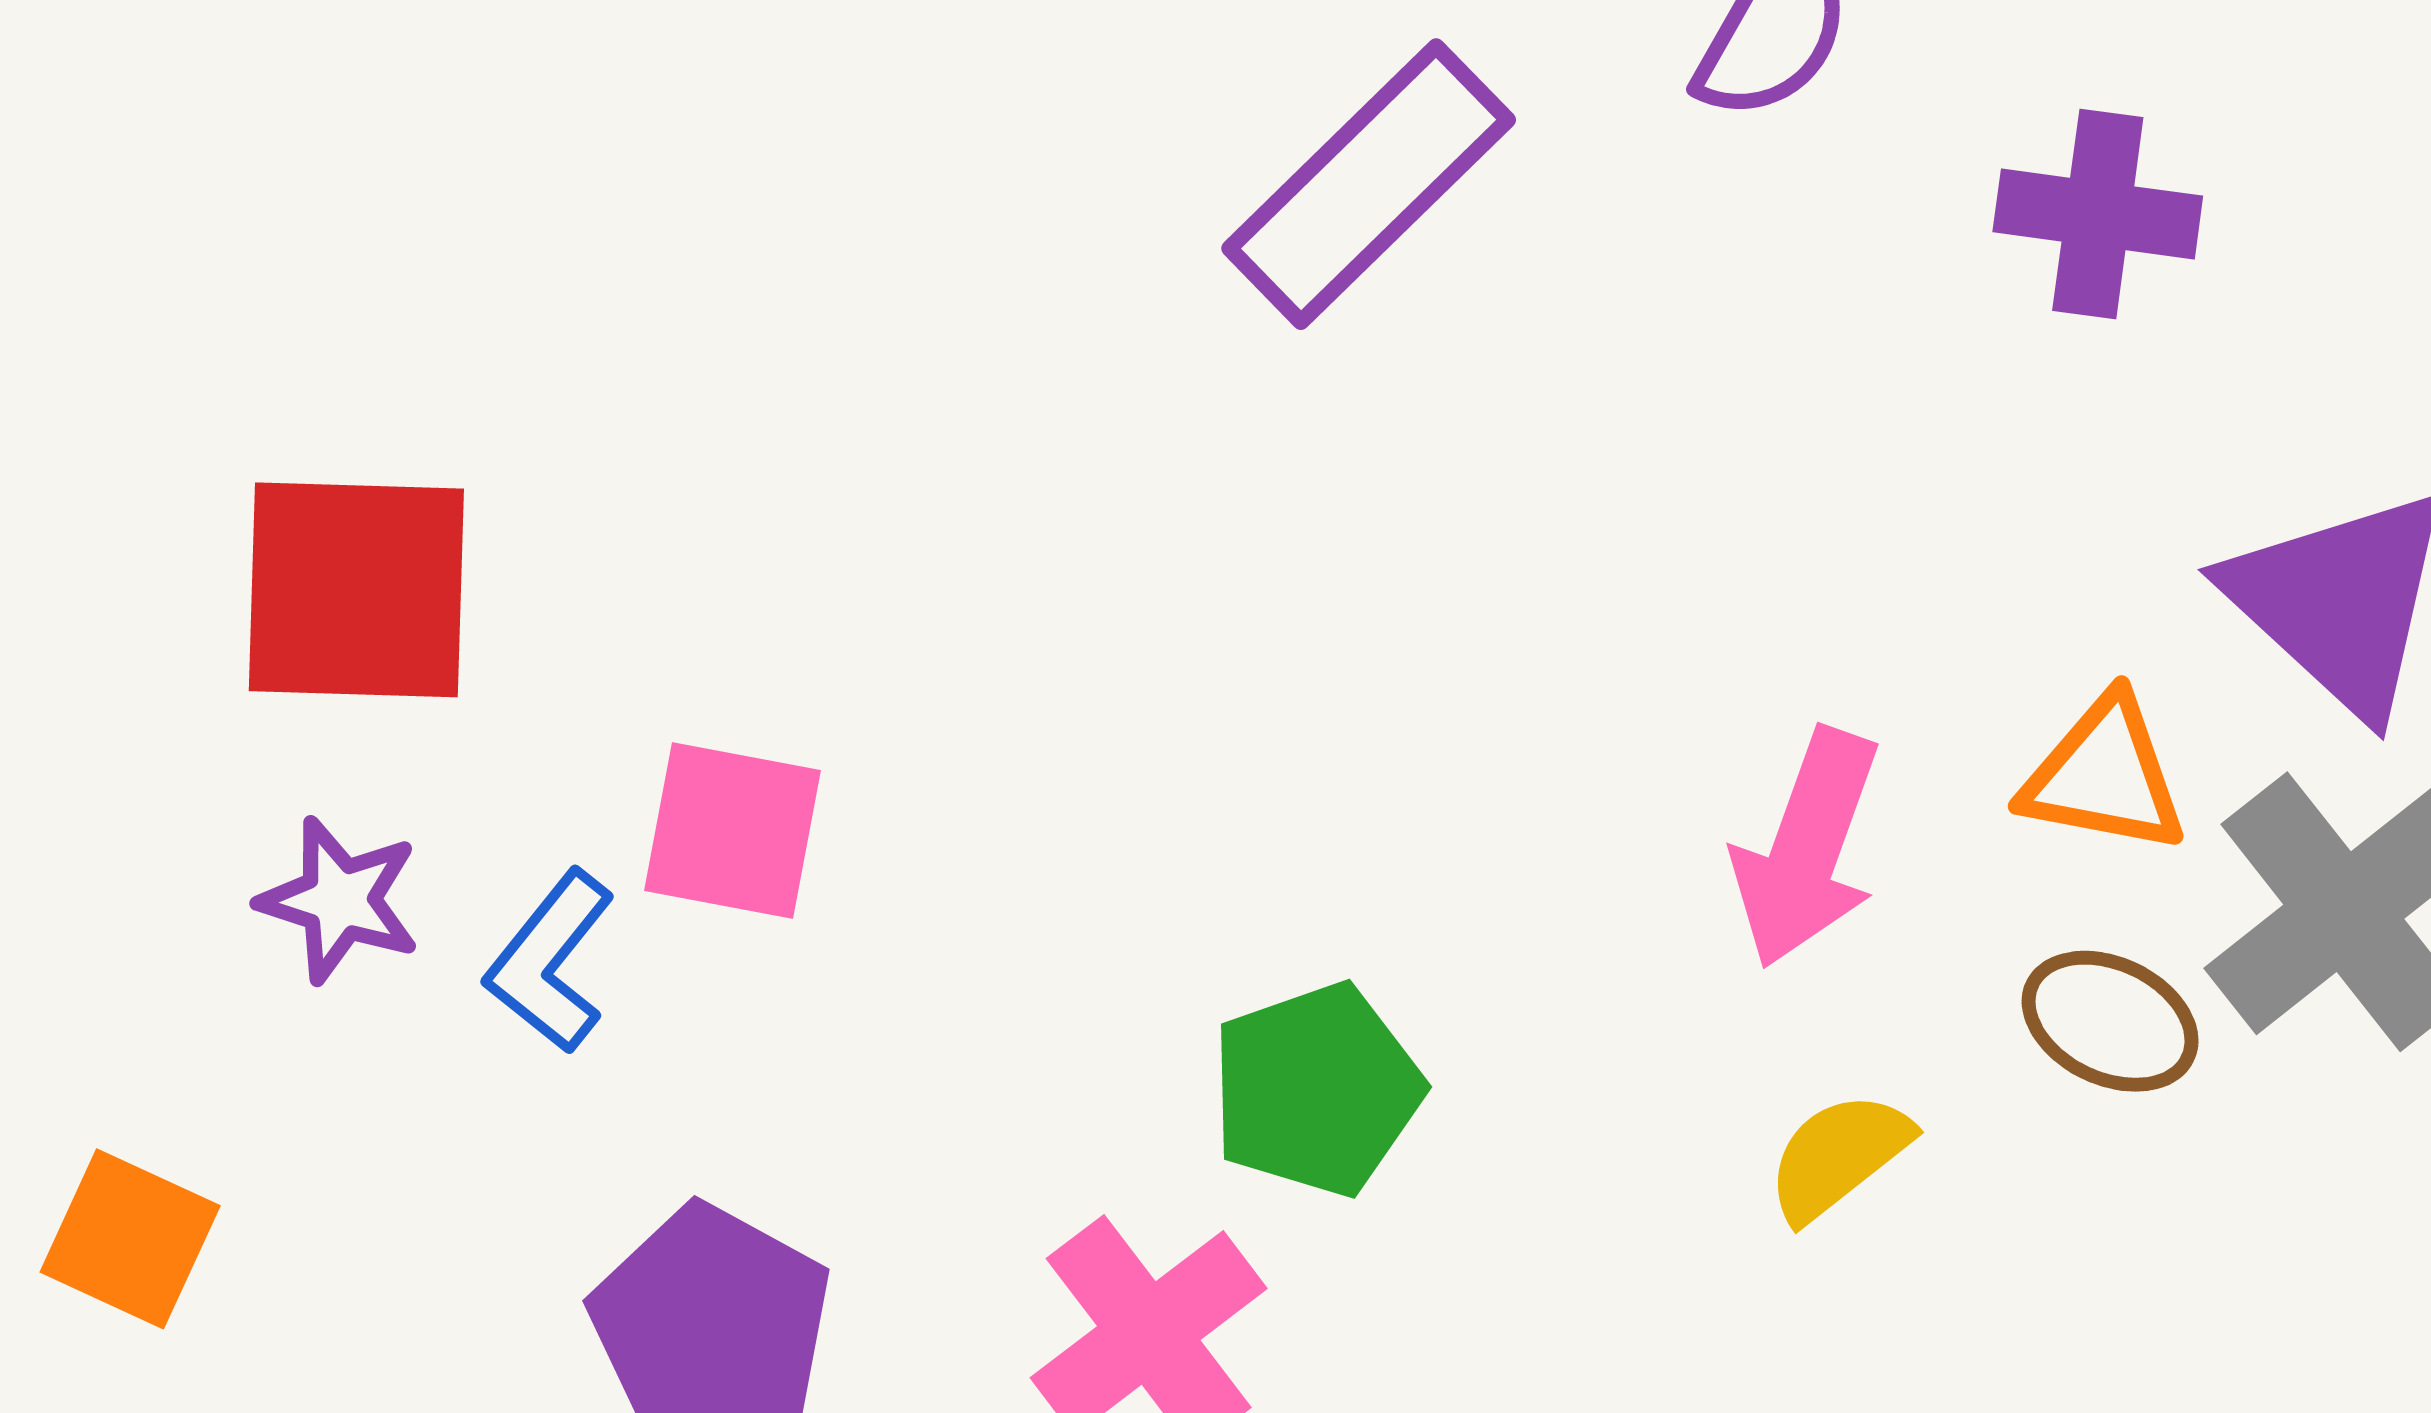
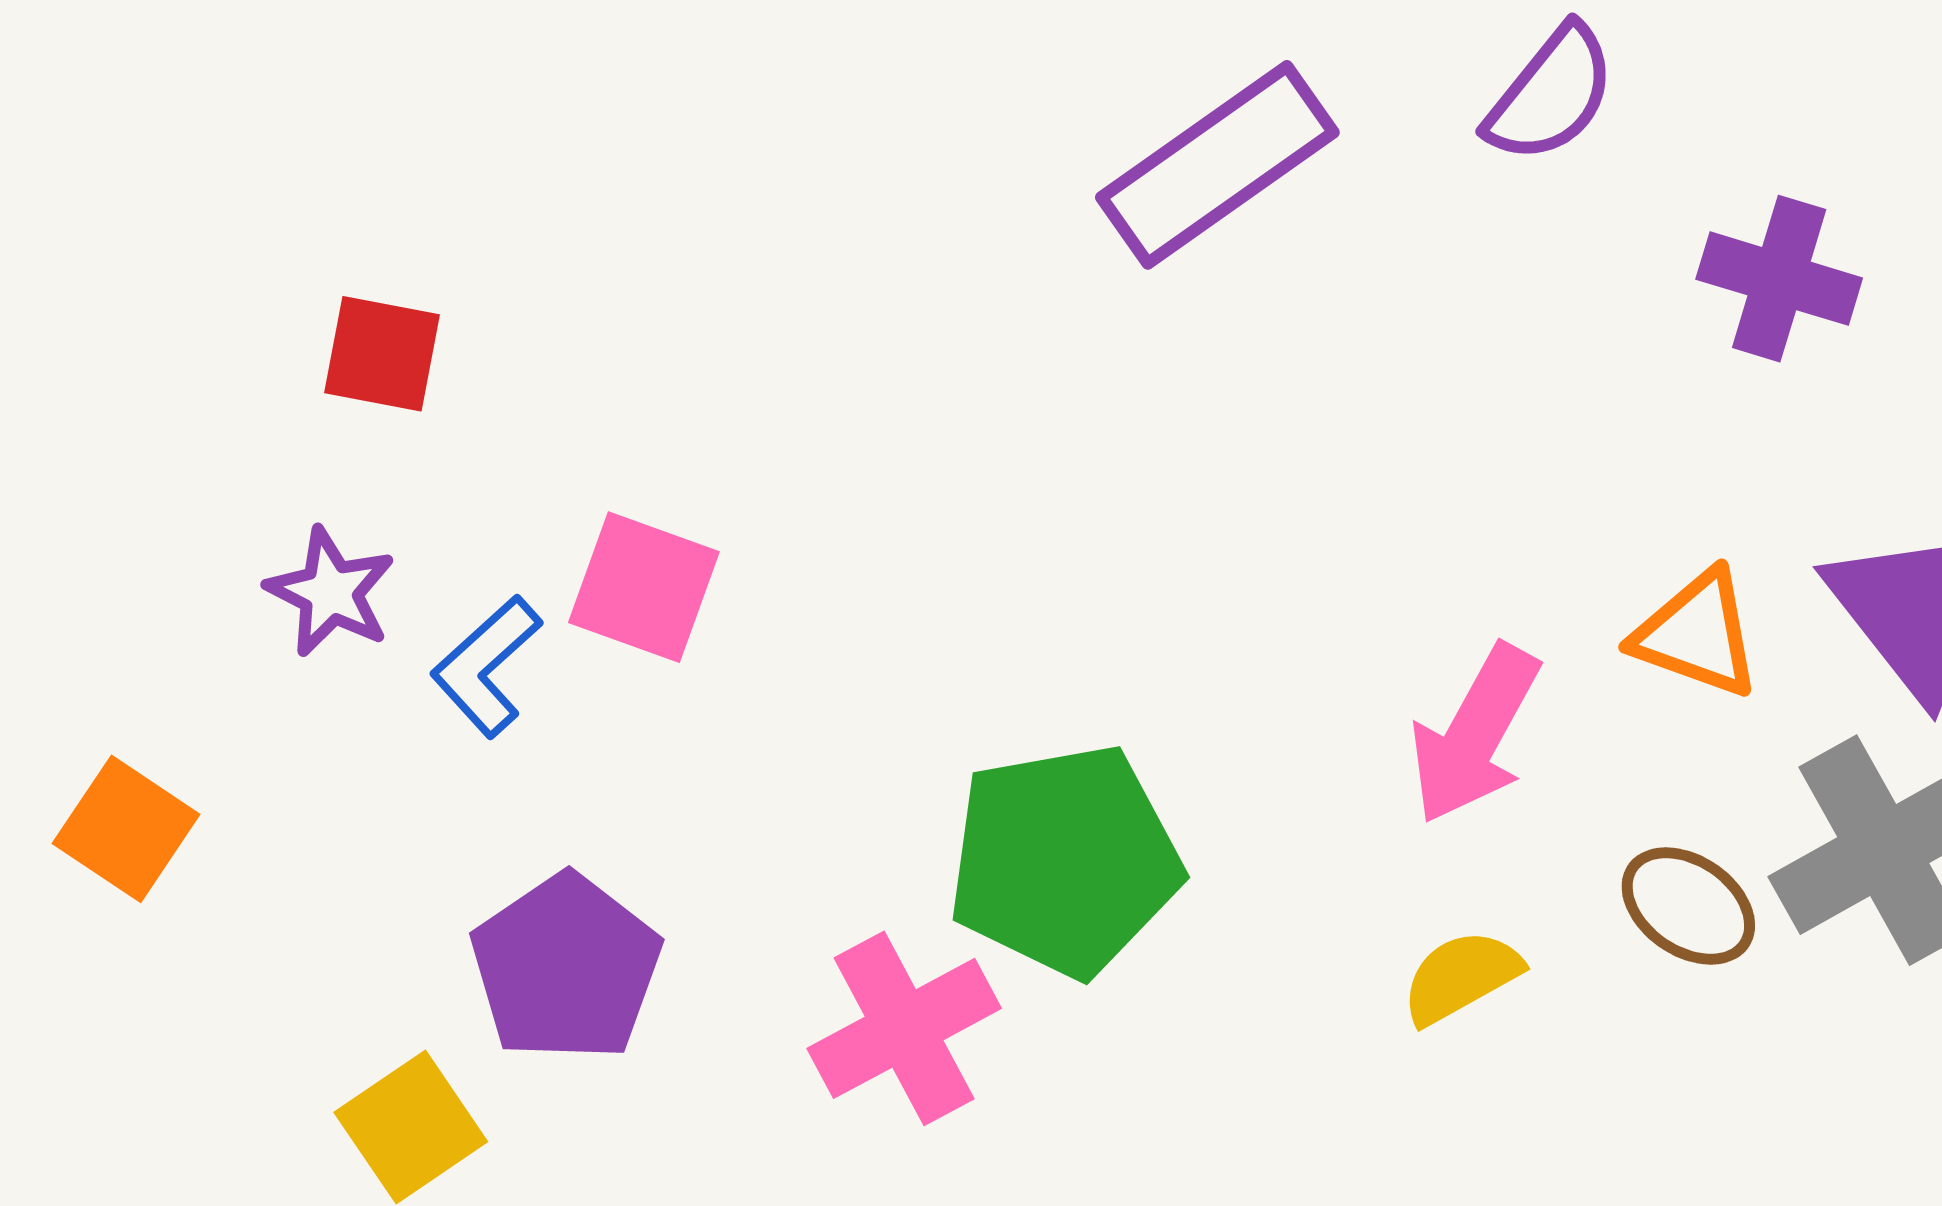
red square: (356, 590) -> (382, 354), size x0.6
orange triangle: (2104, 775) -> (1697, 634), moved
green pentagon: (1316, 1089) -> (1065, 860), size x1.4

